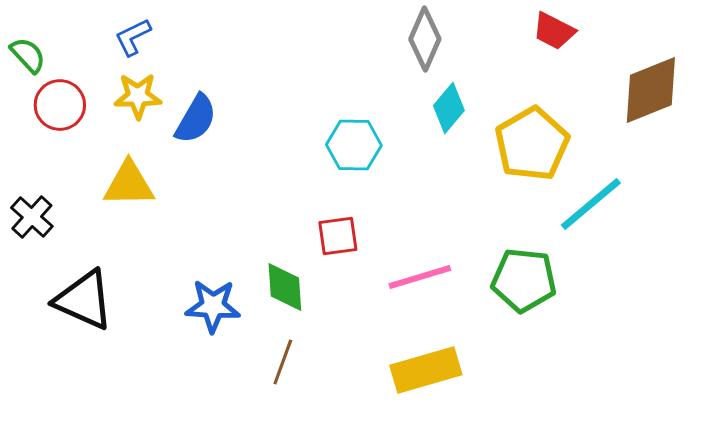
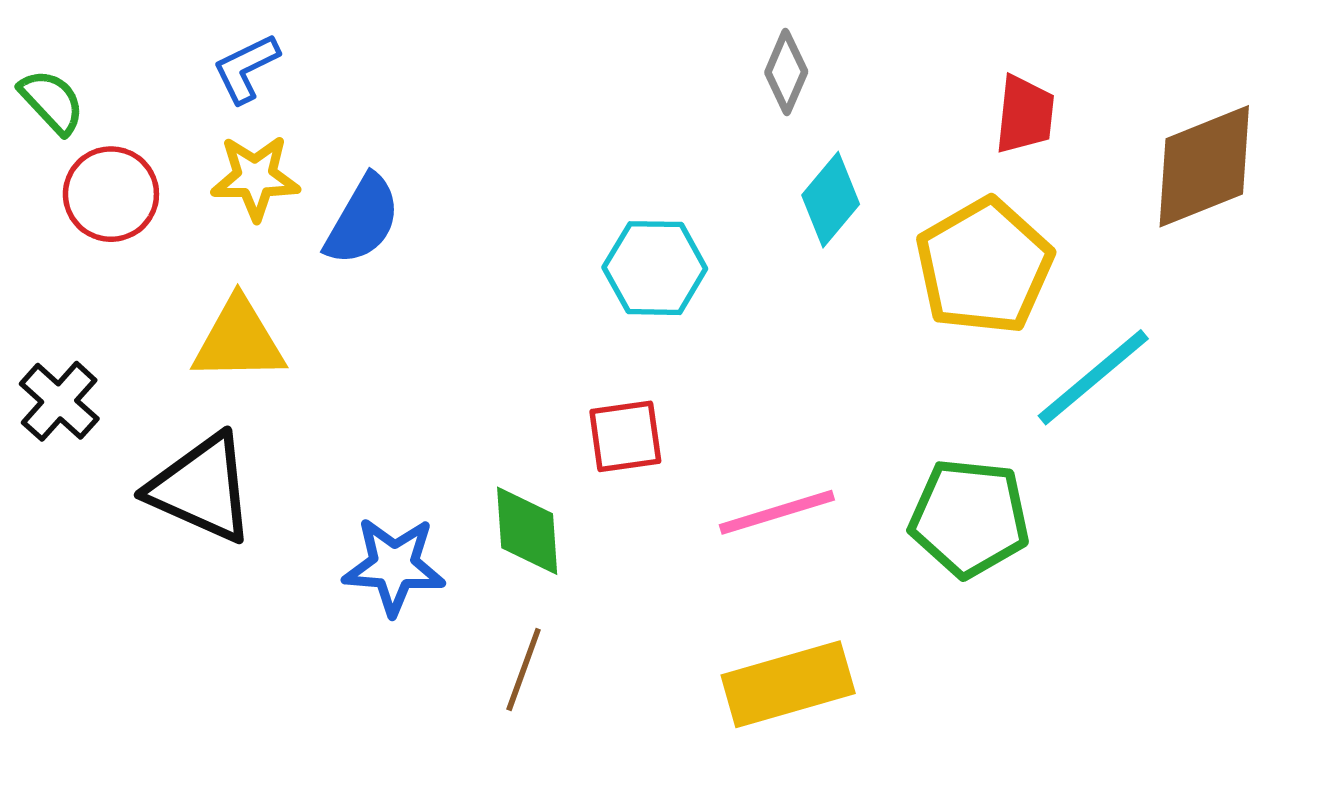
red trapezoid: (554, 31) -> (1025, 115), moved, turned -111
gray diamond: (425, 39) -> (786, 72), size x0.7
black triangle: (84, 300) -> (202, 488), moved

